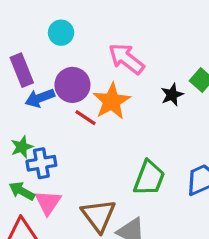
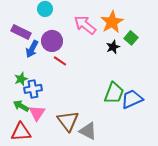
purple rectangle: (22, 70) -> (21, 32), turned -42
blue arrow: (40, 98) -> (32, 49), turned -42
orange star: (112, 101) -> (112, 22), moved
green trapezoid: (149, 178) -> (114, 93), moved

